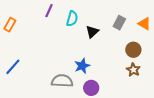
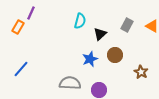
purple line: (49, 11) -> (31, 13), moved
brown circle: (133, 50) -> (115, 55), moved
blue star: (82, 66) -> (90, 59), moved

